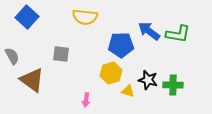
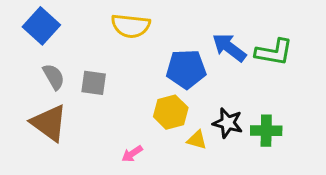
gray semicircle: (12, 56) -> (54, 77), moved
pink arrow: (86, 100) -> (132, 154), turned 48

